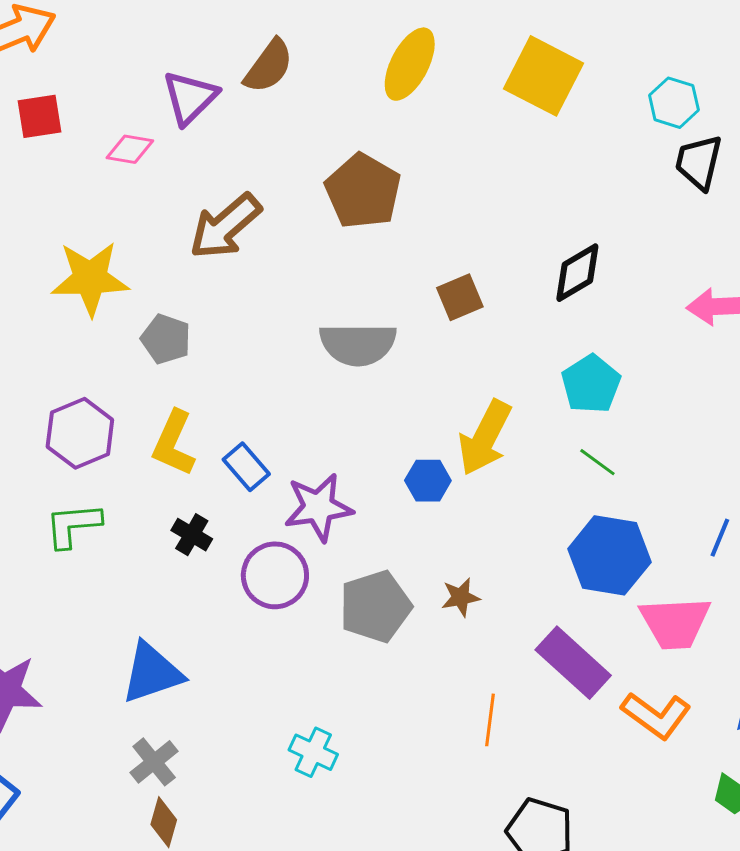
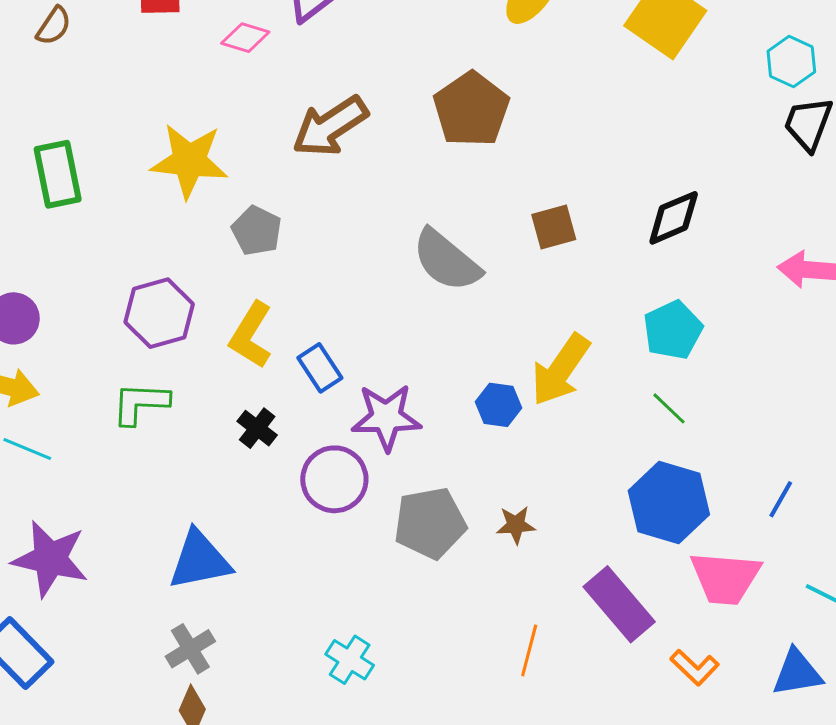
gray semicircle: (358, 344) -> (446, 260), turned 32
orange L-shape: (656, 715) -> (695, 667), size x0.7

